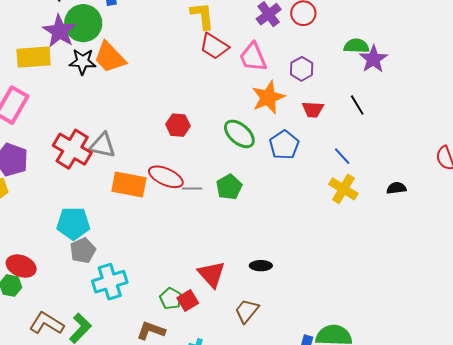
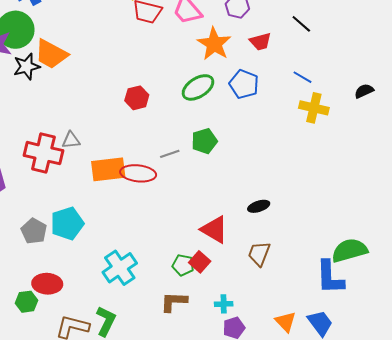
green ellipse: (239, 134) -> (198, 87), turned -56
gray triangle: (102, 145) -> (71, 140), size x0.7
red ellipse: (166, 177) -> (138, 173), moved
green pentagon: (229, 187) -> (204, 141), turned 30
gray pentagon: (83, 251) -> (34, 231), moved
red ellipse: (21, 266) -> (47, 284), moved

